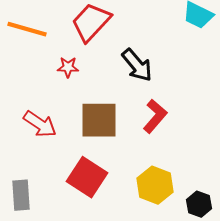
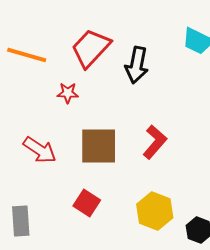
black arrow: (137, 65) -> (137, 65), moved, turned 51
red square: (87, 177) -> (87, 203), size x0.7

